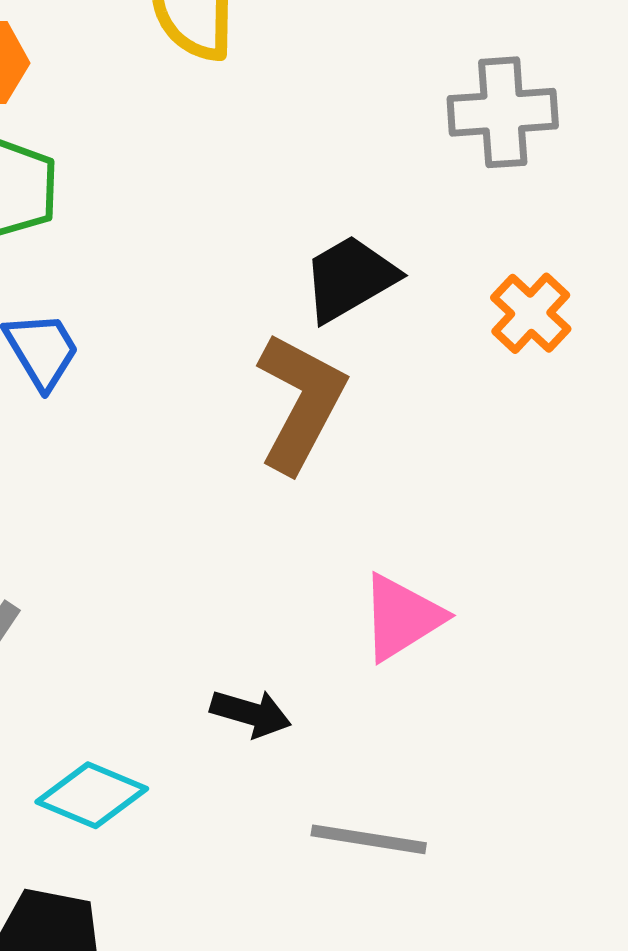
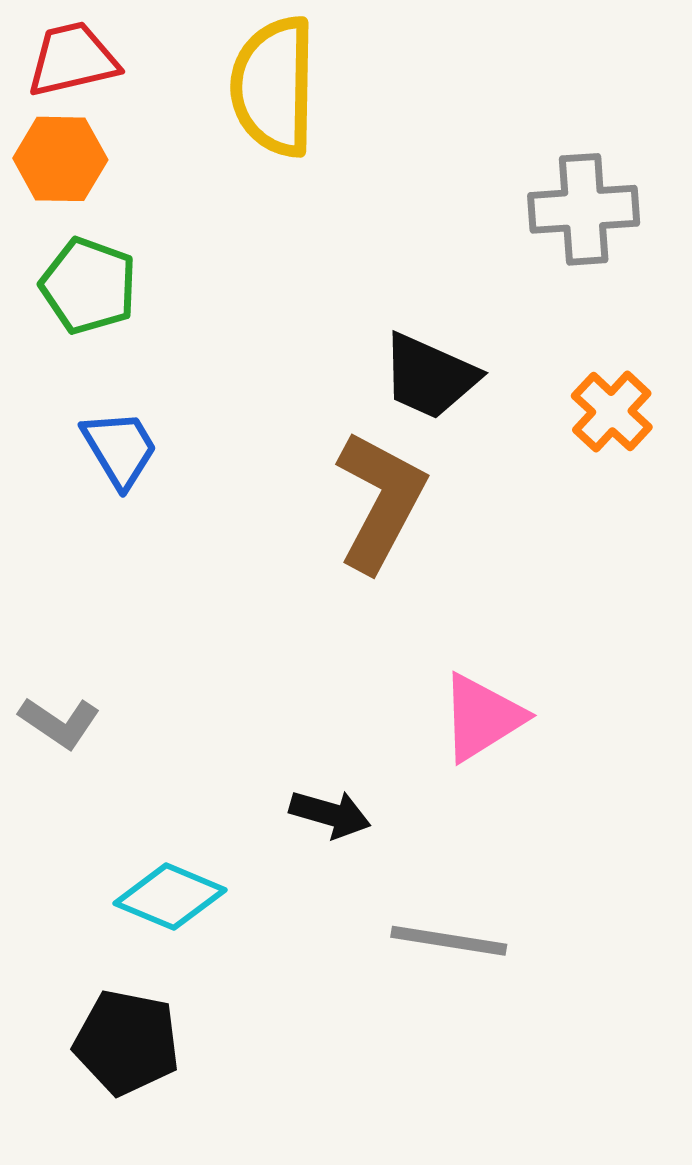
black trapezoid: (350, 278) -> (430, 376), turned -126

